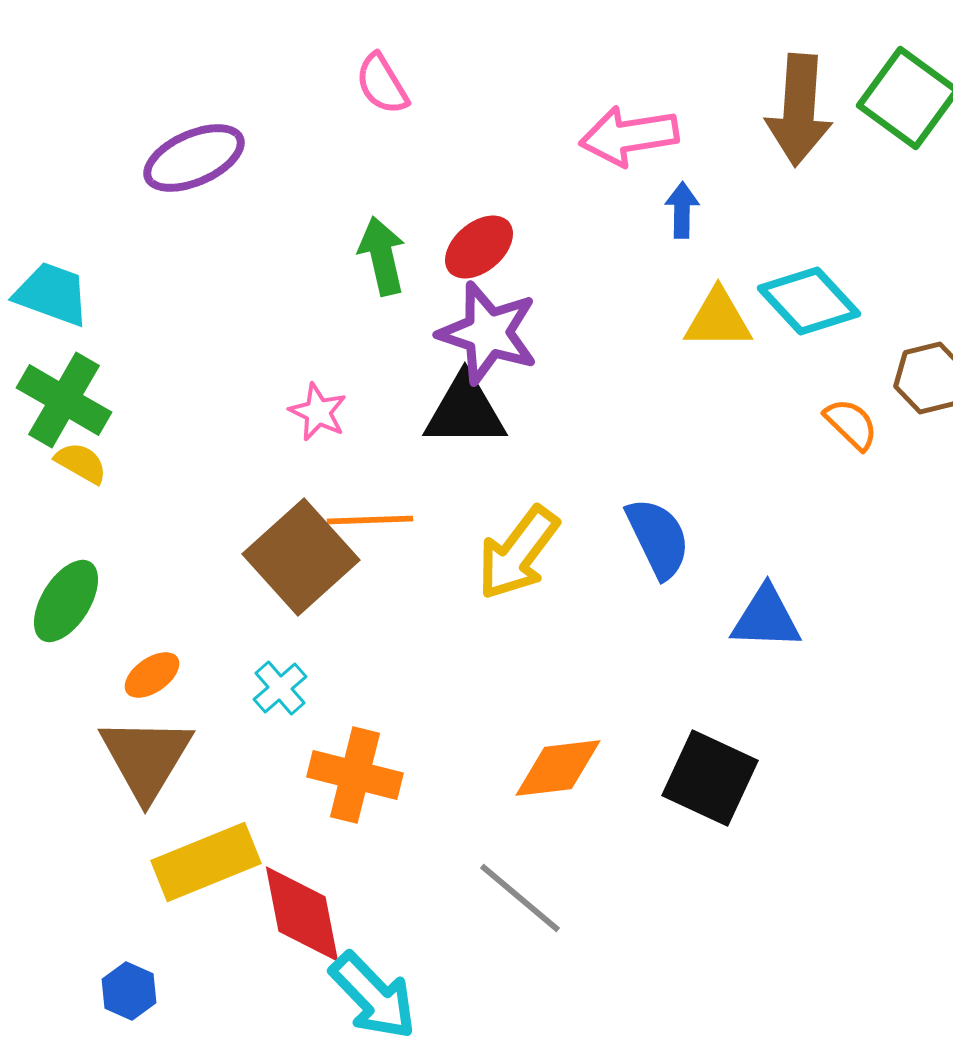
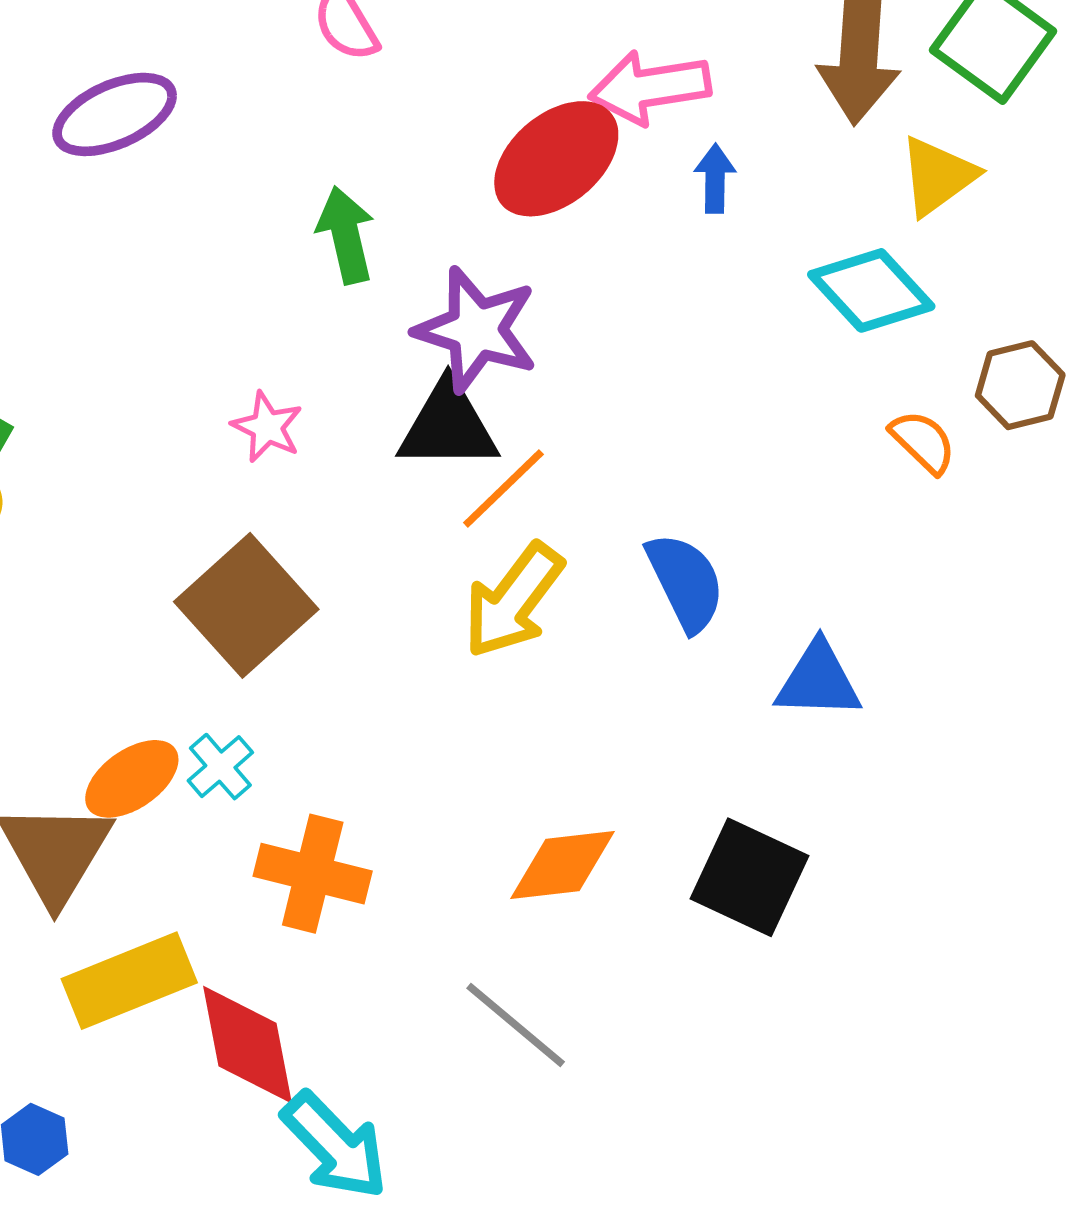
red ellipse: (479, 247) -> (556, 159), moved, size x1.5
yellow triangle: (718, 319) -> (938, 176), moved, turned -36
orange line: (370, 520) -> (503, 489), moved, turned -42
orange ellipse: (152, 675) -> (132, 779), moved, size x1.4

